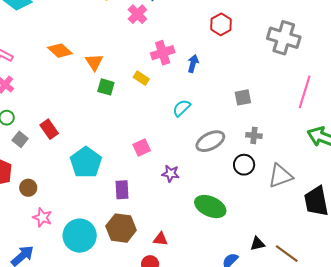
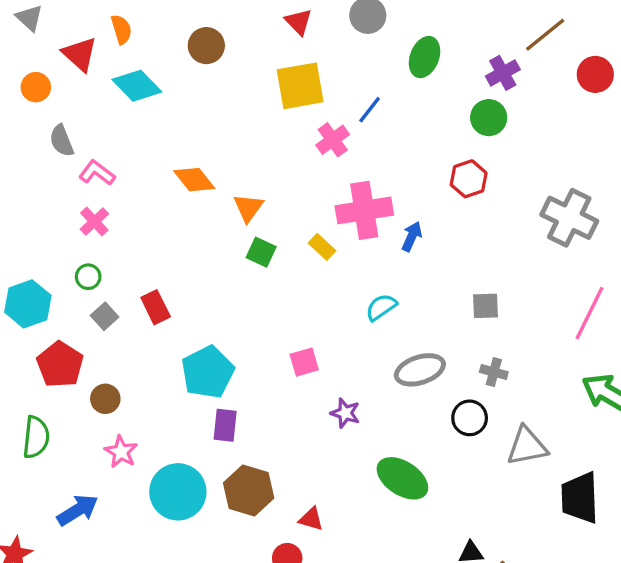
pink cross: (163, 53) -> (364, 210), size x1.4
purple rectangle: (122, 190) -> (225, 425), moved

